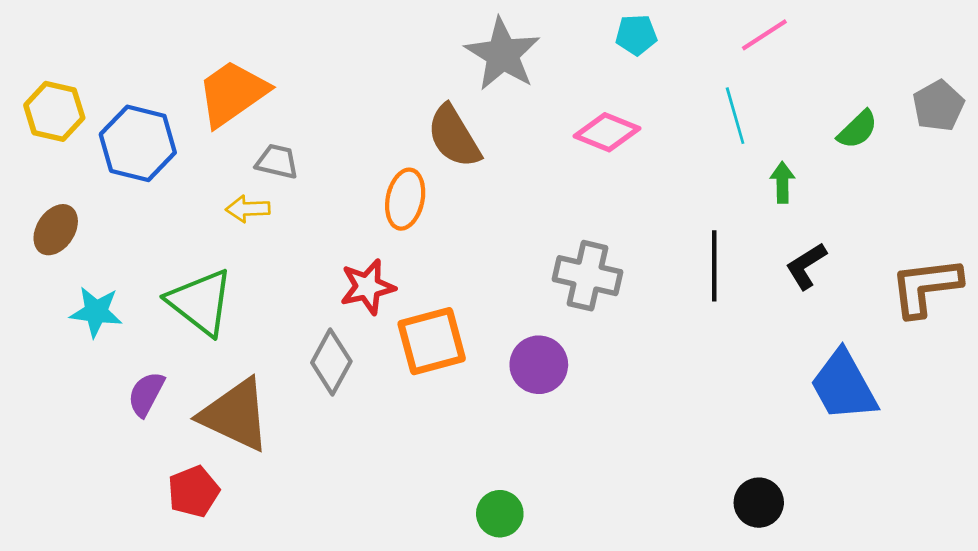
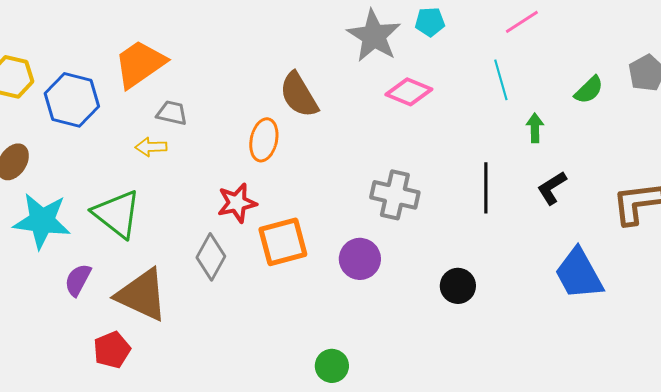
gray star: (503, 54) -> (374, 36), moved
cyan star: (96, 312) -> (42, 221), size x1.5
black circle: (759, 503) -> (458, 286), moved

